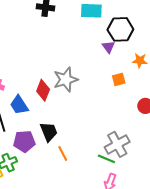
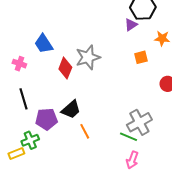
purple triangle: (108, 47) -> (131, 25), turned 32
blue trapezoid: (19, 105) -> (44, 44), moved
black trapezoid: (49, 132) -> (71, 109), turned 70

